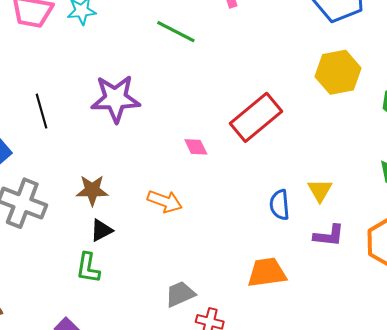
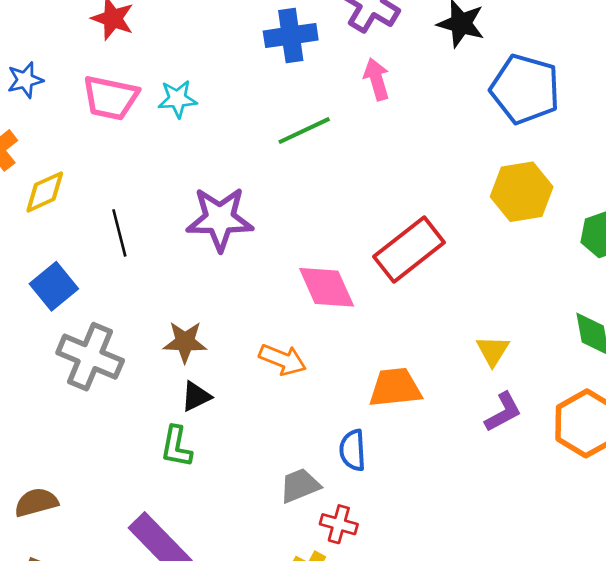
green line: (176, 32) -> (304, 131), turned -54
pink diamond: (196, 147) -> (327, 287), size x1.8
blue semicircle: (280, 205) -> (353, 450), moved
purple L-shape: (329, 236) -> (503, 412), turned -36
orange trapezoid: (267, 273) -> (395, 388), moved

